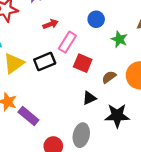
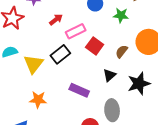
pink rectangle: (67, 42) -> (76, 31), turned 48
red square: (83, 63) -> (95, 46), turned 30
purple rectangle: (28, 116) -> (79, 90), moved

